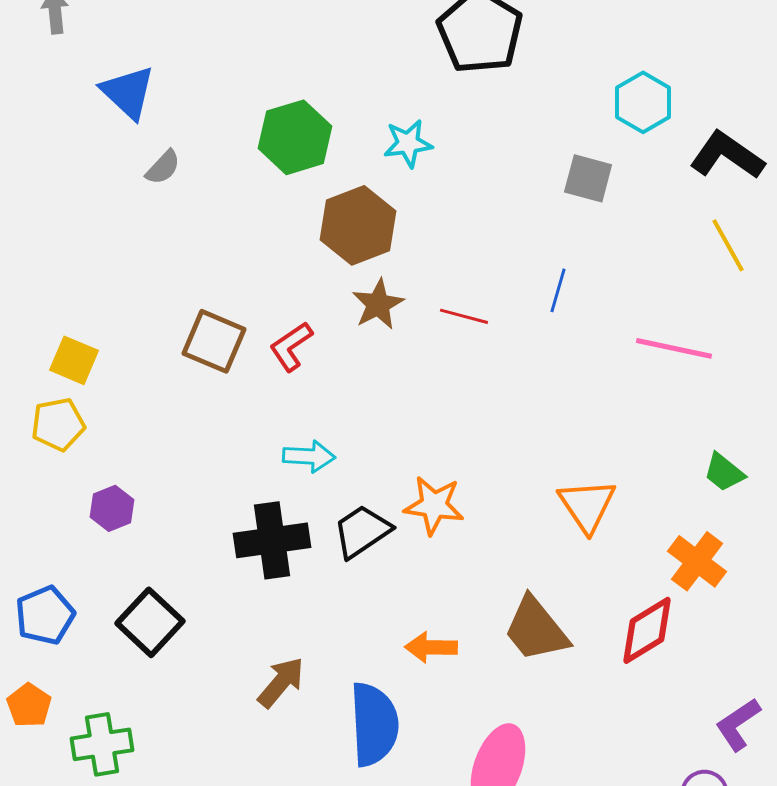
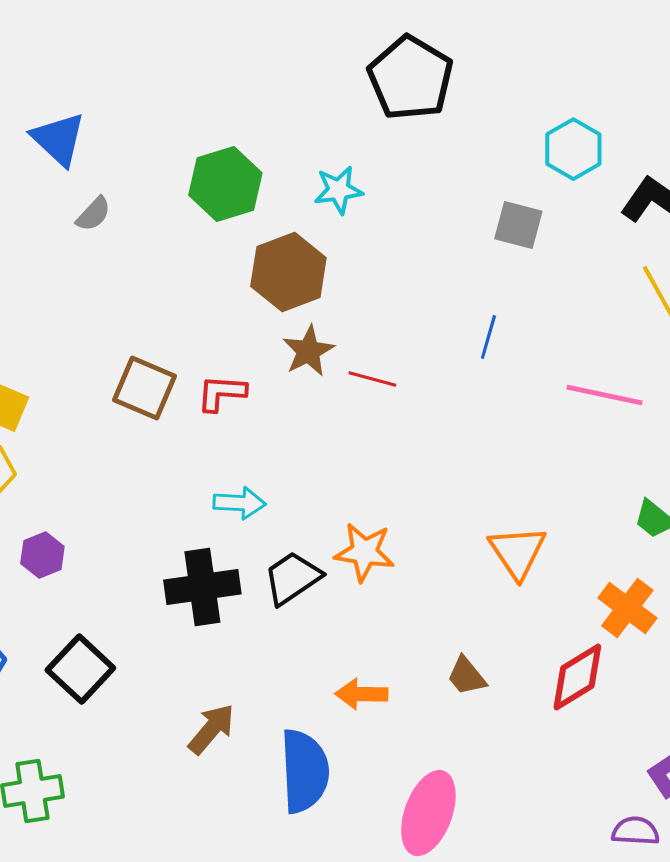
red line: (464, 316) -> (372, 379), moved
red L-shape: (291, 346) -> (221, 393), turned 38
brown trapezoid: (536, 629) -> (466, 676), size x0.6

